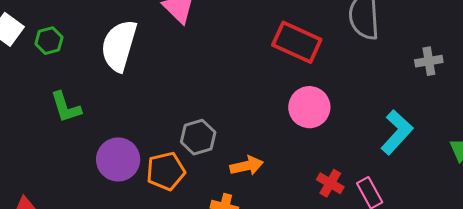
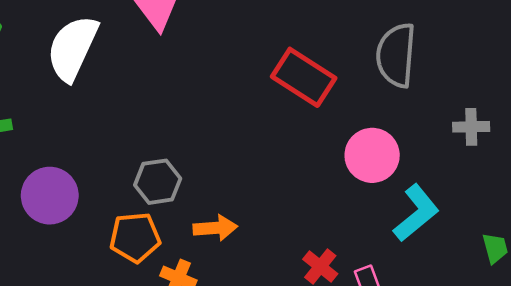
pink circle: (309, 107) -> (372, 155), moved
orange pentagon: (166, 171) -> (135, 237), moved

